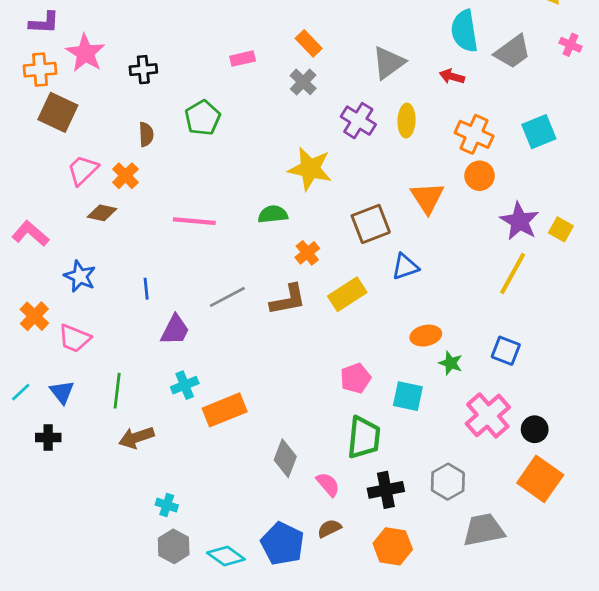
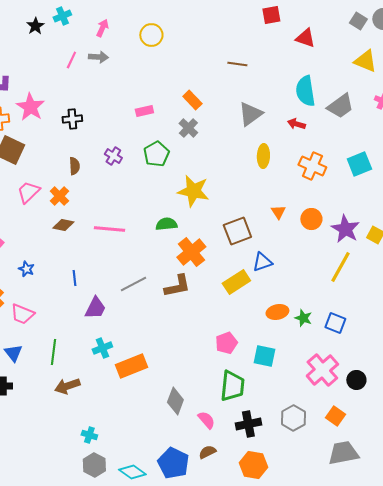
green pentagon: (203, 118) -> (156, 154), moved
purple cross: (358, 121) -> (113, 156), moved, size x0.7
orange circle: (480, 176) -> (311, 219), moved
orange triangle: (427, 198) -> (278, 212), size x0.6
brown diamond: (102, 213) -> (63, 225), moved
orange cross: (307, 253) -> (191, 252), size x1.6
blue star: (80, 276) -> (26, 269), size x0.7
yellow rectangle: (347, 294) -> (236, 282), moved
green star: (451, 363) -> (303, 318), moved
orange square: (540, 479) -> (335, 416), moved, size x0.6
gray trapezoid: (484, 530) -> (343, 453), moved

